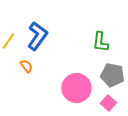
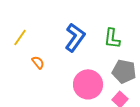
blue L-shape: (37, 36) -> (75, 37), moved

